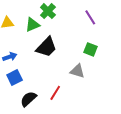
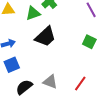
gray triangle: (77, 71) -> (50, 82), moved
red line: (55, 93) -> (80, 84), moved

